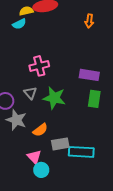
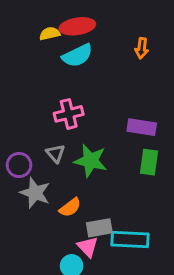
cyan semicircle: (19, 24) -> (77, 56), moved, size x1.5
pink triangle: (34, 157) -> (88, 247), moved

